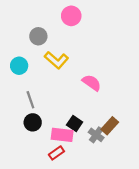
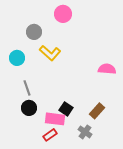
pink semicircle: (92, 83) -> (107, 69), moved, turned -30
gray cross: (96, 135) -> (85, 132), moved

